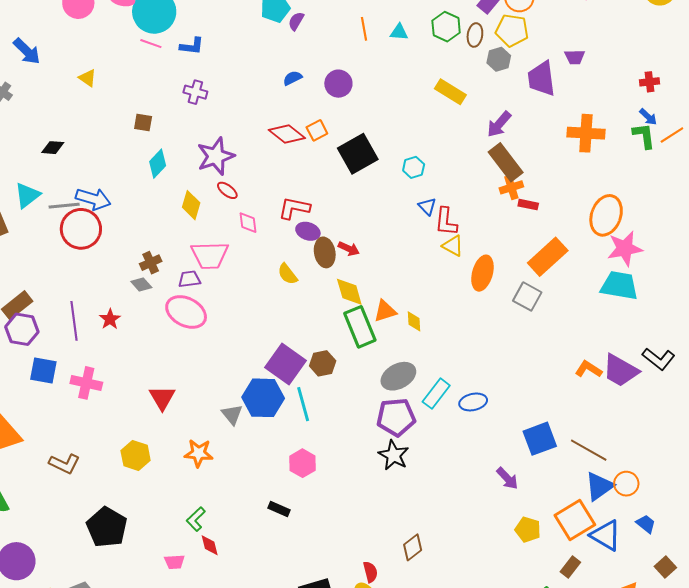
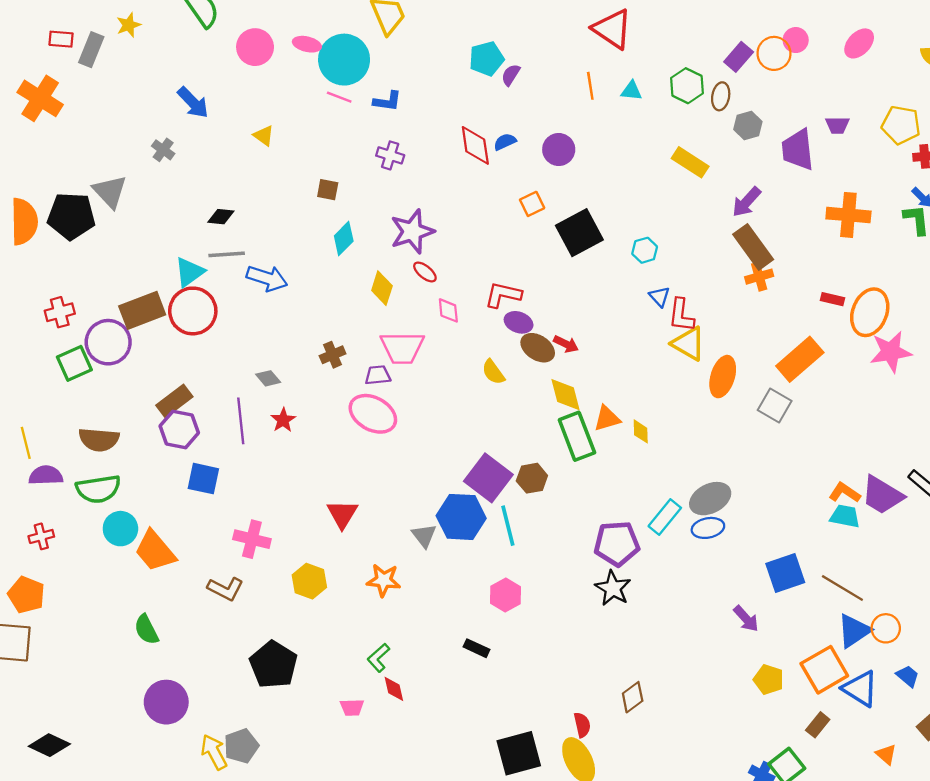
yellow pentagon: (512, 30) -> (901, 125), moved
red diamond: (287, 134) -> (475, 145), moved, turned 42
red rectangle: (528, 205) -> (833, 299), moved
gray line: (64, 206) -> (227, 254), moved
red circle: (81, 229) -> (193, 311), moved
yellow triangle: (453, 246) -> (689, 344), size x1.4
brown ellipse: (325, 252) -> (538, 348), turned -48
gray diamond: (141, 285) -> (268, 378), moved
cyan trapezoid: (619, 286) -> (845, 516), moved, size x0.7
gray ellipse: (398, 376) -> (710, 499), moved
pink cross: (86, 383) -> (252, 539), moved

